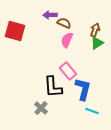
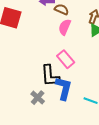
blue L-shape: (83, 89) -> (64, 88), moved

